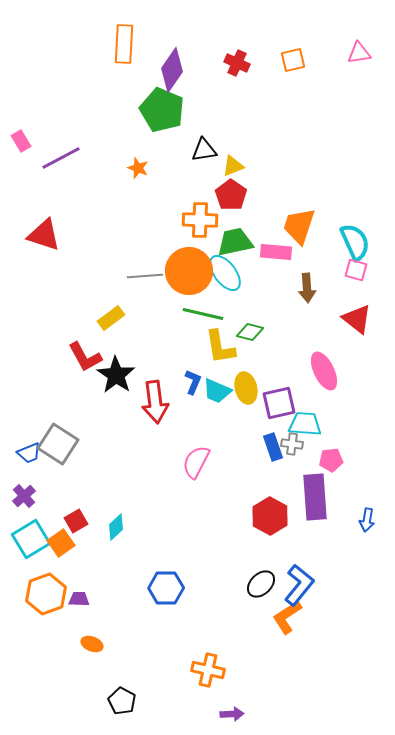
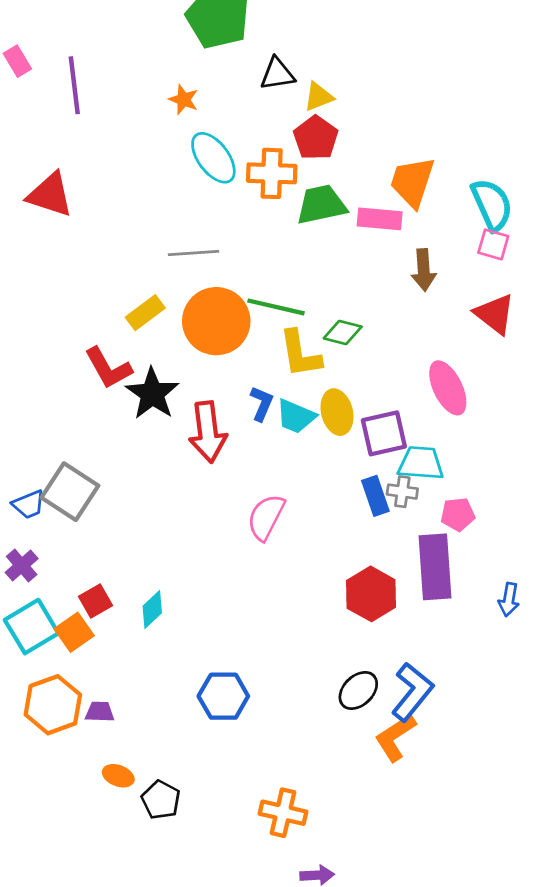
purple line: (61, 158) -> (74, 85), turned -69
orange circle: (189, 271) -> (216, 321), moved
cyan ellipse: (225, 273) -> (213, 158), moved
black pentagon: (122, 701) -> (161, 800), moved

